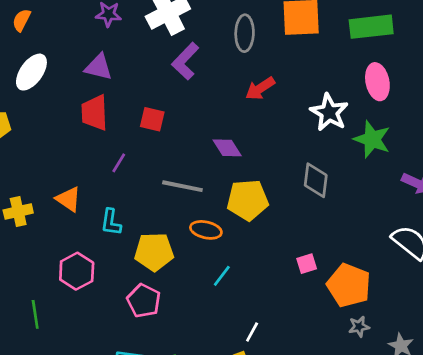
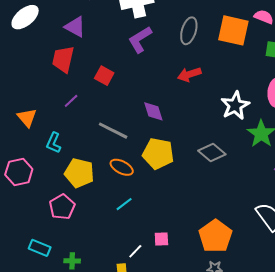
gray diamond: (316, 180) -> (212, 153), turned -72
pink square: (307, 264) -> (161, 239), moved

